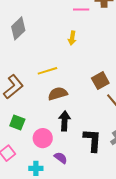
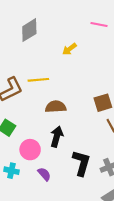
yellow arrow: (72, 38) -> (69, 49), moved, turned 32
yellow line: (47, 71) -> (38, 80), moved
cyan cross: (36, 168) -> (11, 171), moved

